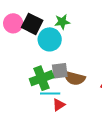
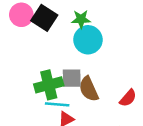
cyan circle: (50, 39) -> (88, 40), moved
brown semicircle: (75, 78) -> (89, 89), turned 45

